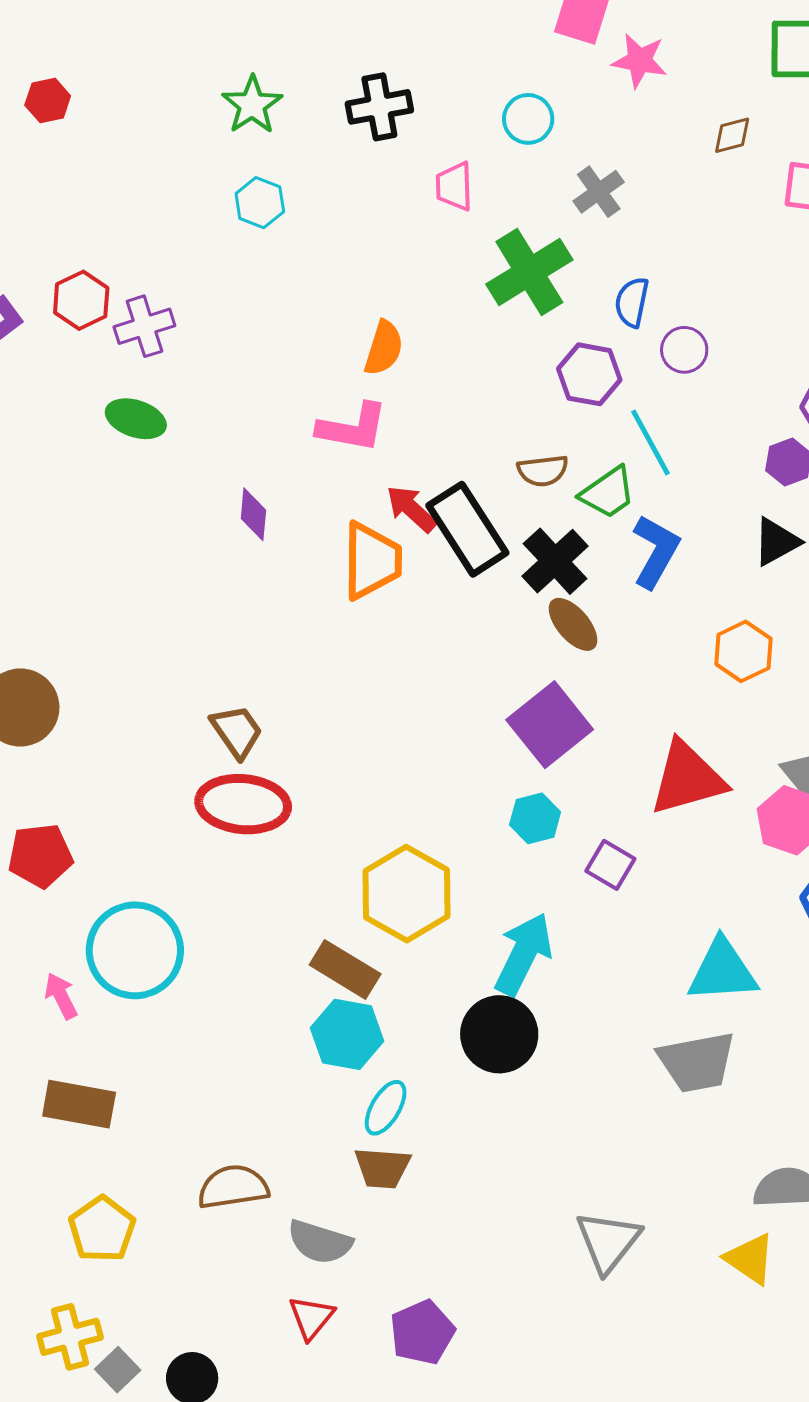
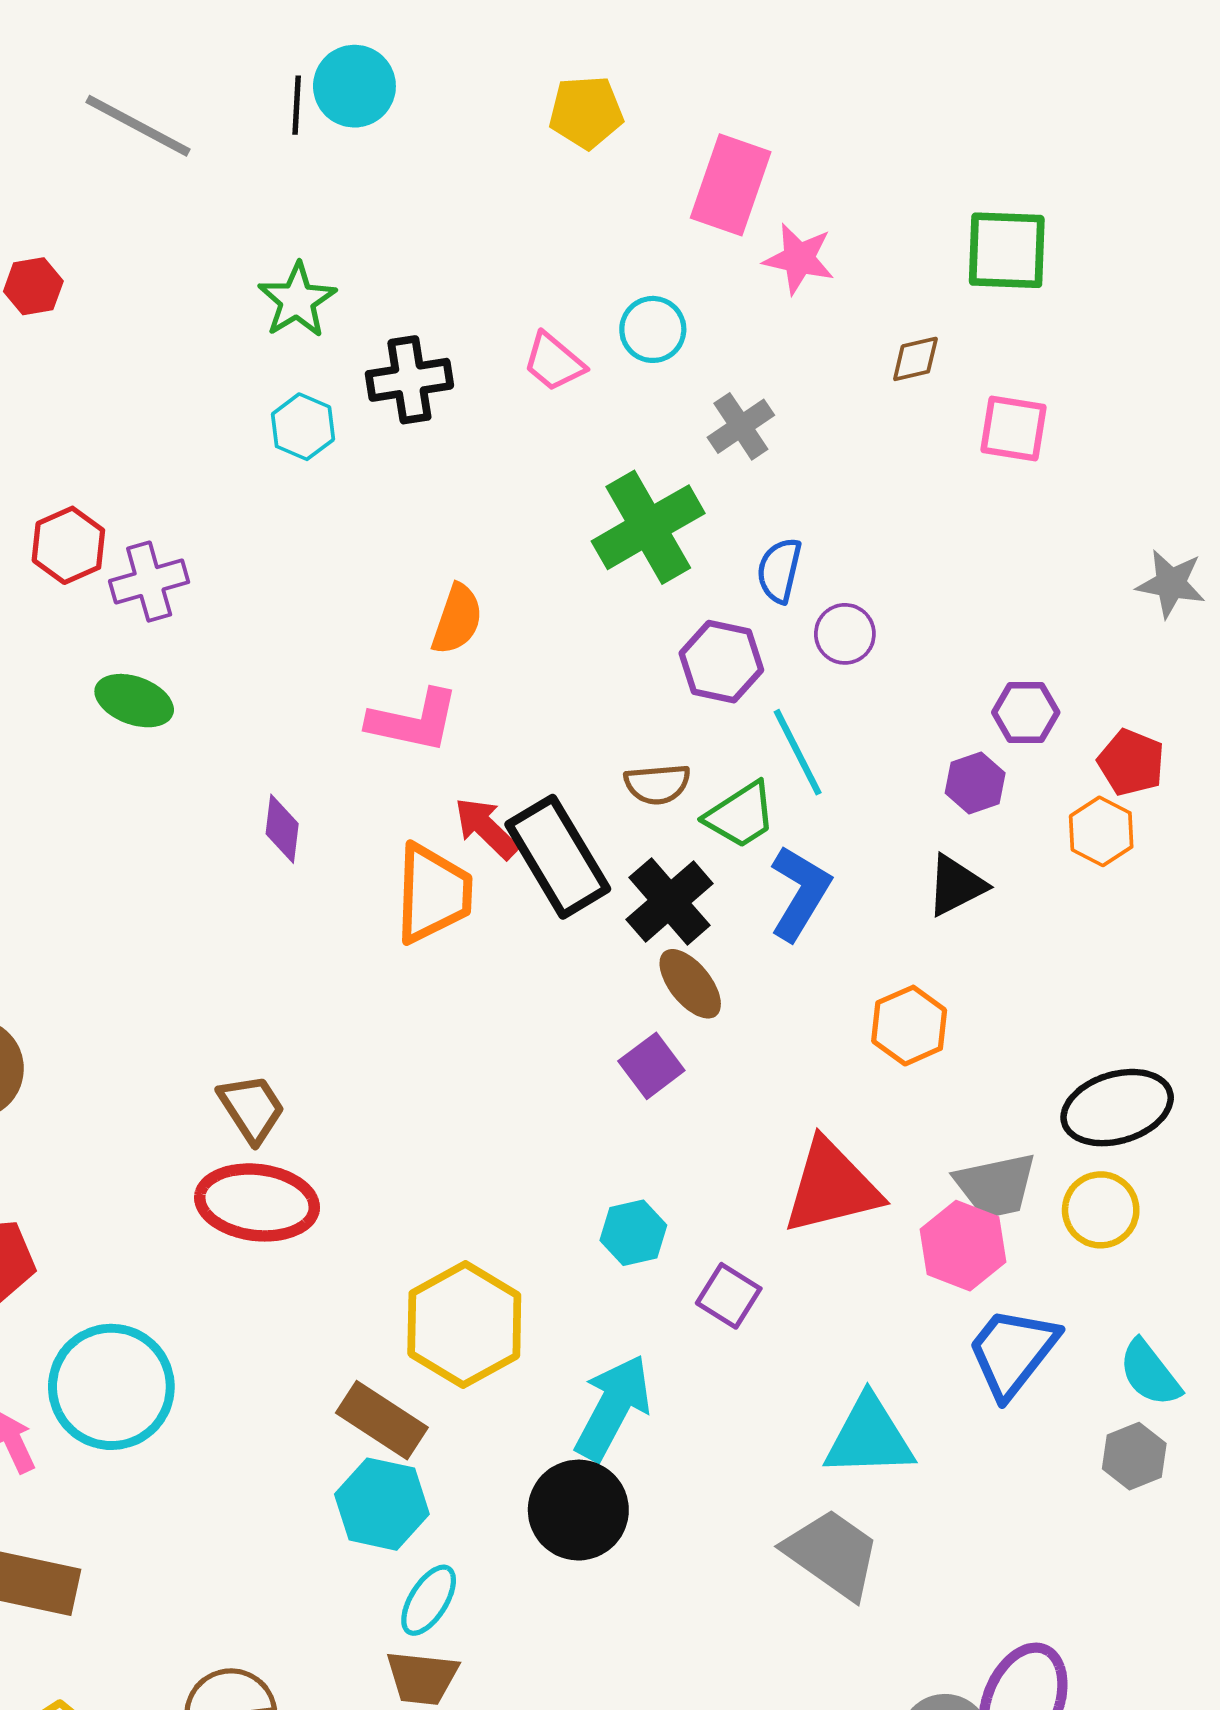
black cross: (379, 107) -> (409, 380), moved
pink trapezoid: (454, 186) -> (554, 362), moved, turned -50
purple square: (550, 725) -> (651, 1066), moved, size x0.6
gray trapezoid: (697, 1062) -> (832, 1554), turned -136

